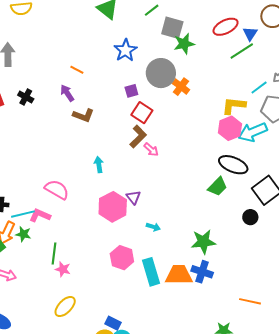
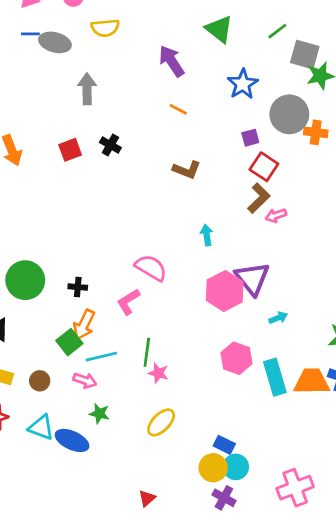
orange cross: (181, 87) -> (316, 132), turned -30
purple arrow: (67, 93) -> (172, 61), moved, size x1.4
pink arrow: (151, 150) -> (276, 215), turned 119
purple triangle: (133, 197) -> (252, 279), size x1.8
cyan line: (23, 214) -> (101, 357), moved
pink L-shape: (40, 215) -> (128, 302), turned -55
cyan arrow: (153, 227) -> (278, 318), turned -40
green star: (23, 234) -> (99, 413), moved

